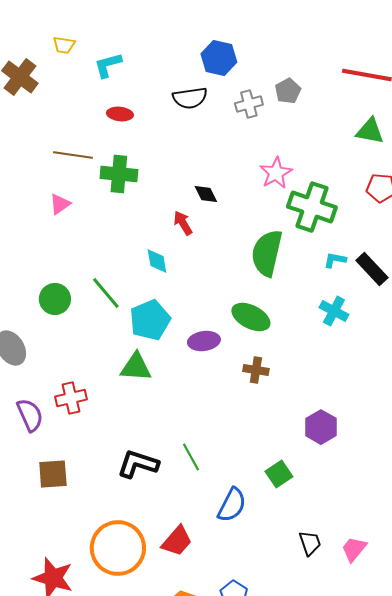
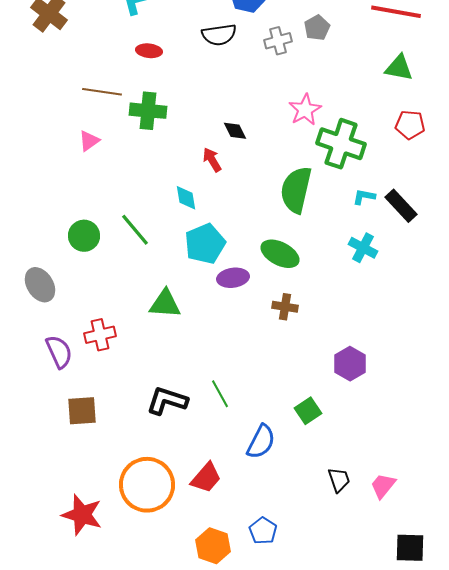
cyan pentagon: (150, 320) -> (205, 244), moved

